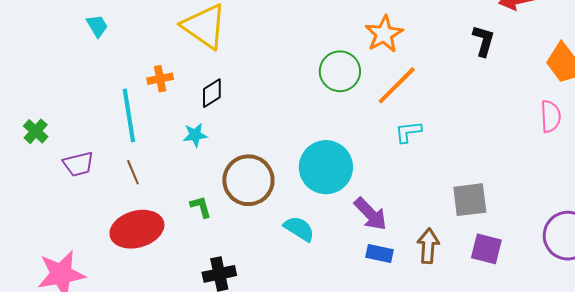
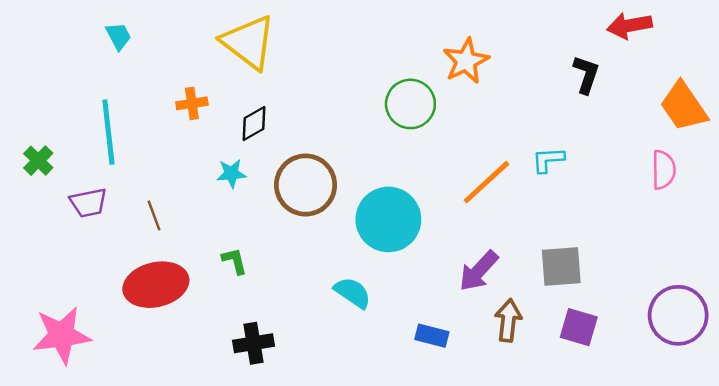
orange line: (397, 85) -> (486, 182), moved
cyan line: (129, 115) -> (108, 132), moved
cyan L-shape: (408, 132) -> (548, 160), moved
brown circle: (248, 180) -> (306, 185), moved
purple arrow: (370, 214) -> (479, 271), moved, turned 84
blue rectangle: (380, 253) -> (432, 336), moved

